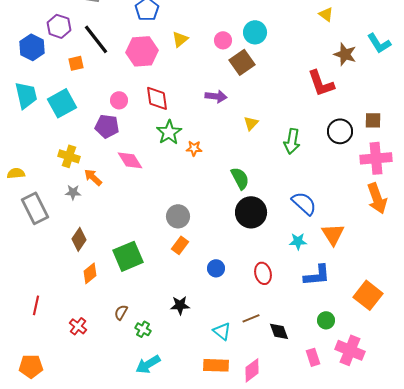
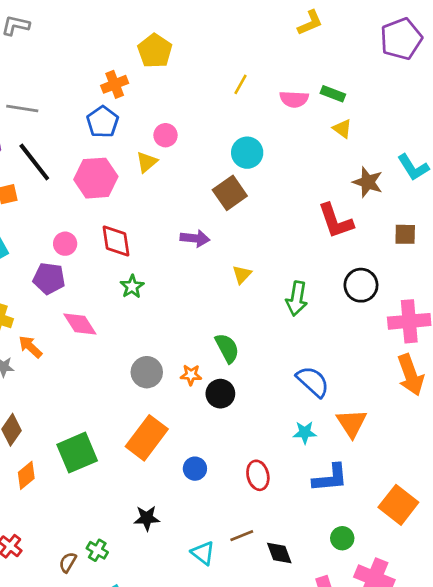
pink circle: (223, 40) -> (166, 135), moved
brown square: (373, 120) -> (405, 234), moved
green star: (169, 132) -> (132, 287), size x0.7
orange star: (194, 148) -> (191, 375), moved
black circle: (251, 212) -> (220, 394), moved, size x0.7
gray circle: (178, 216) -> (147, 372), moved
orange rectangle: (180, 245) -> (147, 438), size x1.8
brown semicircle: (121, 312) -> (68, 562), moved

